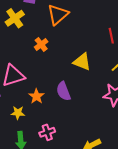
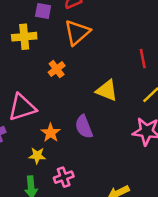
yellow cross: (15, 18) -> (24, 37), turned 30
yellow star: (18, 113) -> (37, 156), moved

